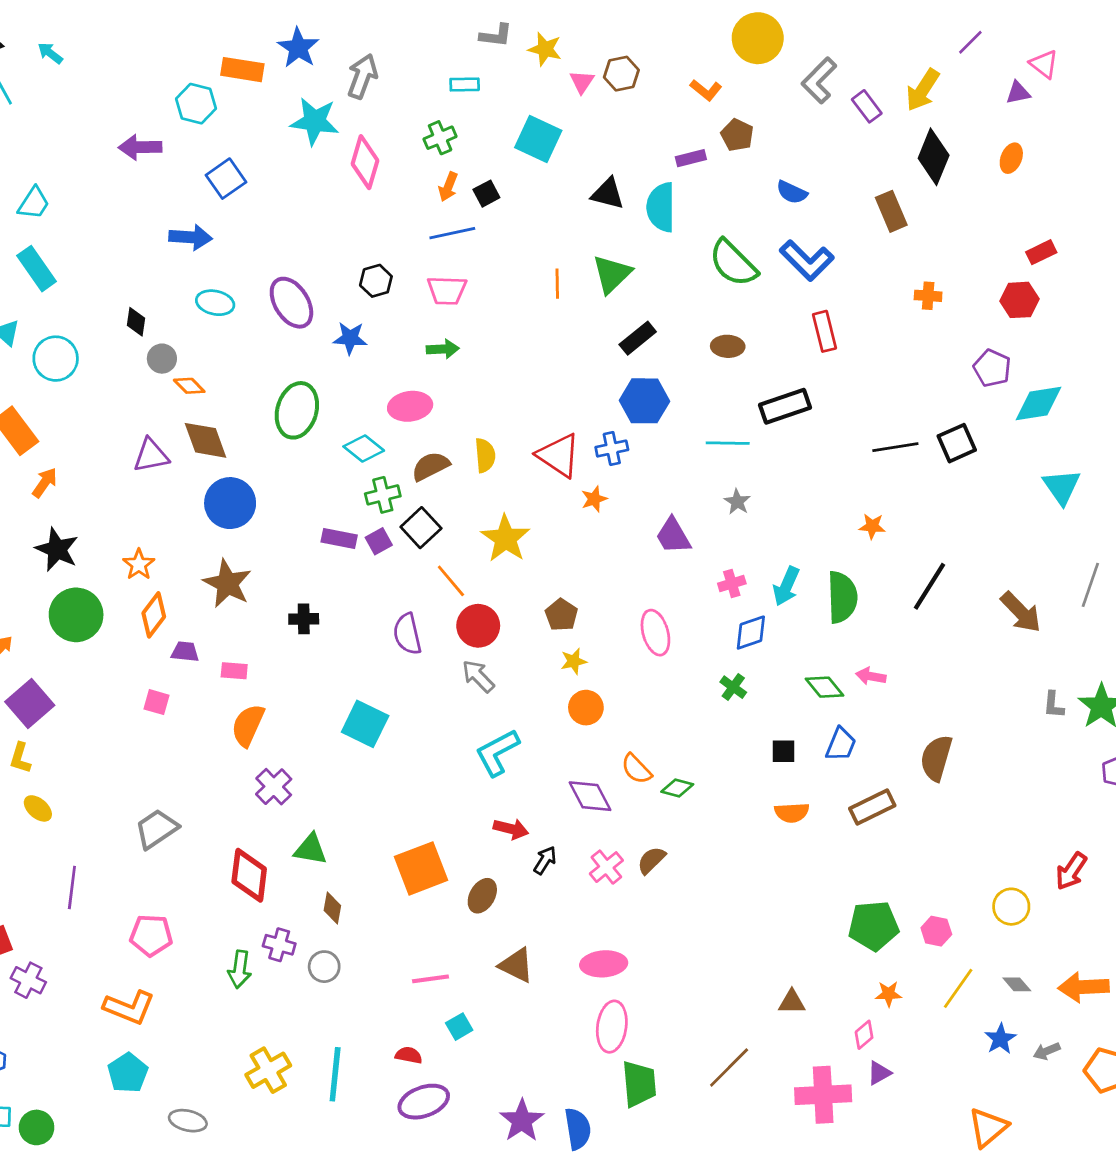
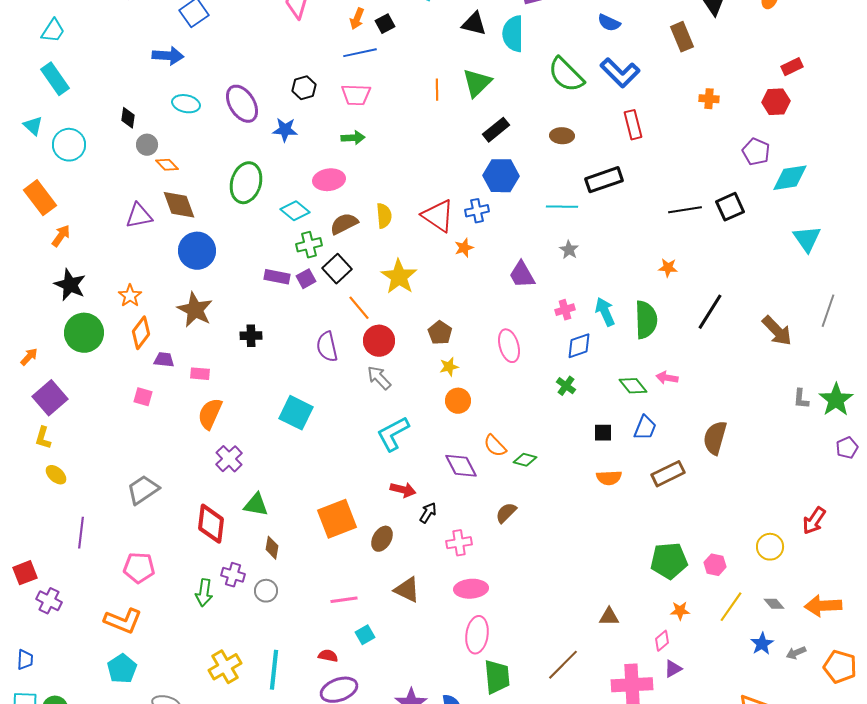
cyan arrow: (786, 586) -> (605, 312), turned 132
pink cross: (606, 867) -> (459, 543), moved, turned 30

